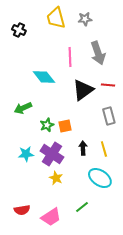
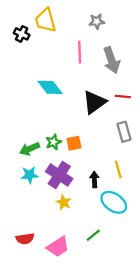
yellow trapezoid: (56, 18) -> (45, 20), moved
pink line: (70, 57) -> (80, 52), moved
green arrow: (23, 108) -> (30, 149), moved
black arrow: (83, 148) -> (94, 180), moved

